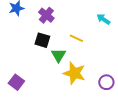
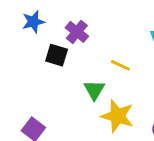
black square: (42, 40) -> (57, 55), moved

